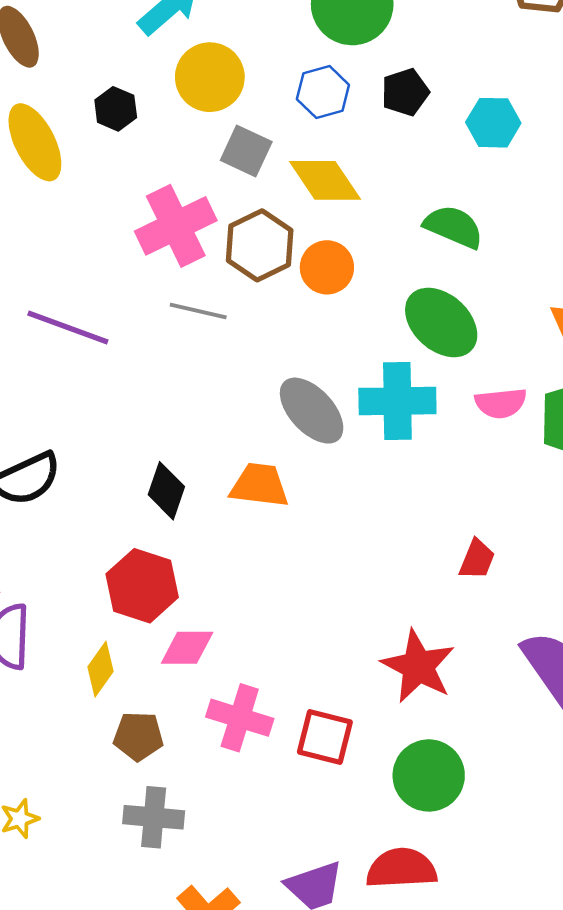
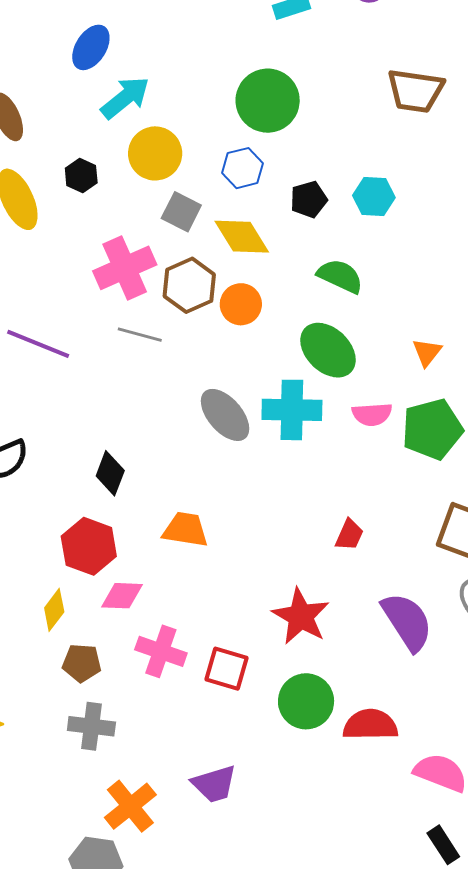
black pentagon: (405, 92) -> (309, 199), moved
orange trapezoid: (259, 485) -> (186, 530), moved
red semicircle: (402, 868) -> (370, 725), moved

